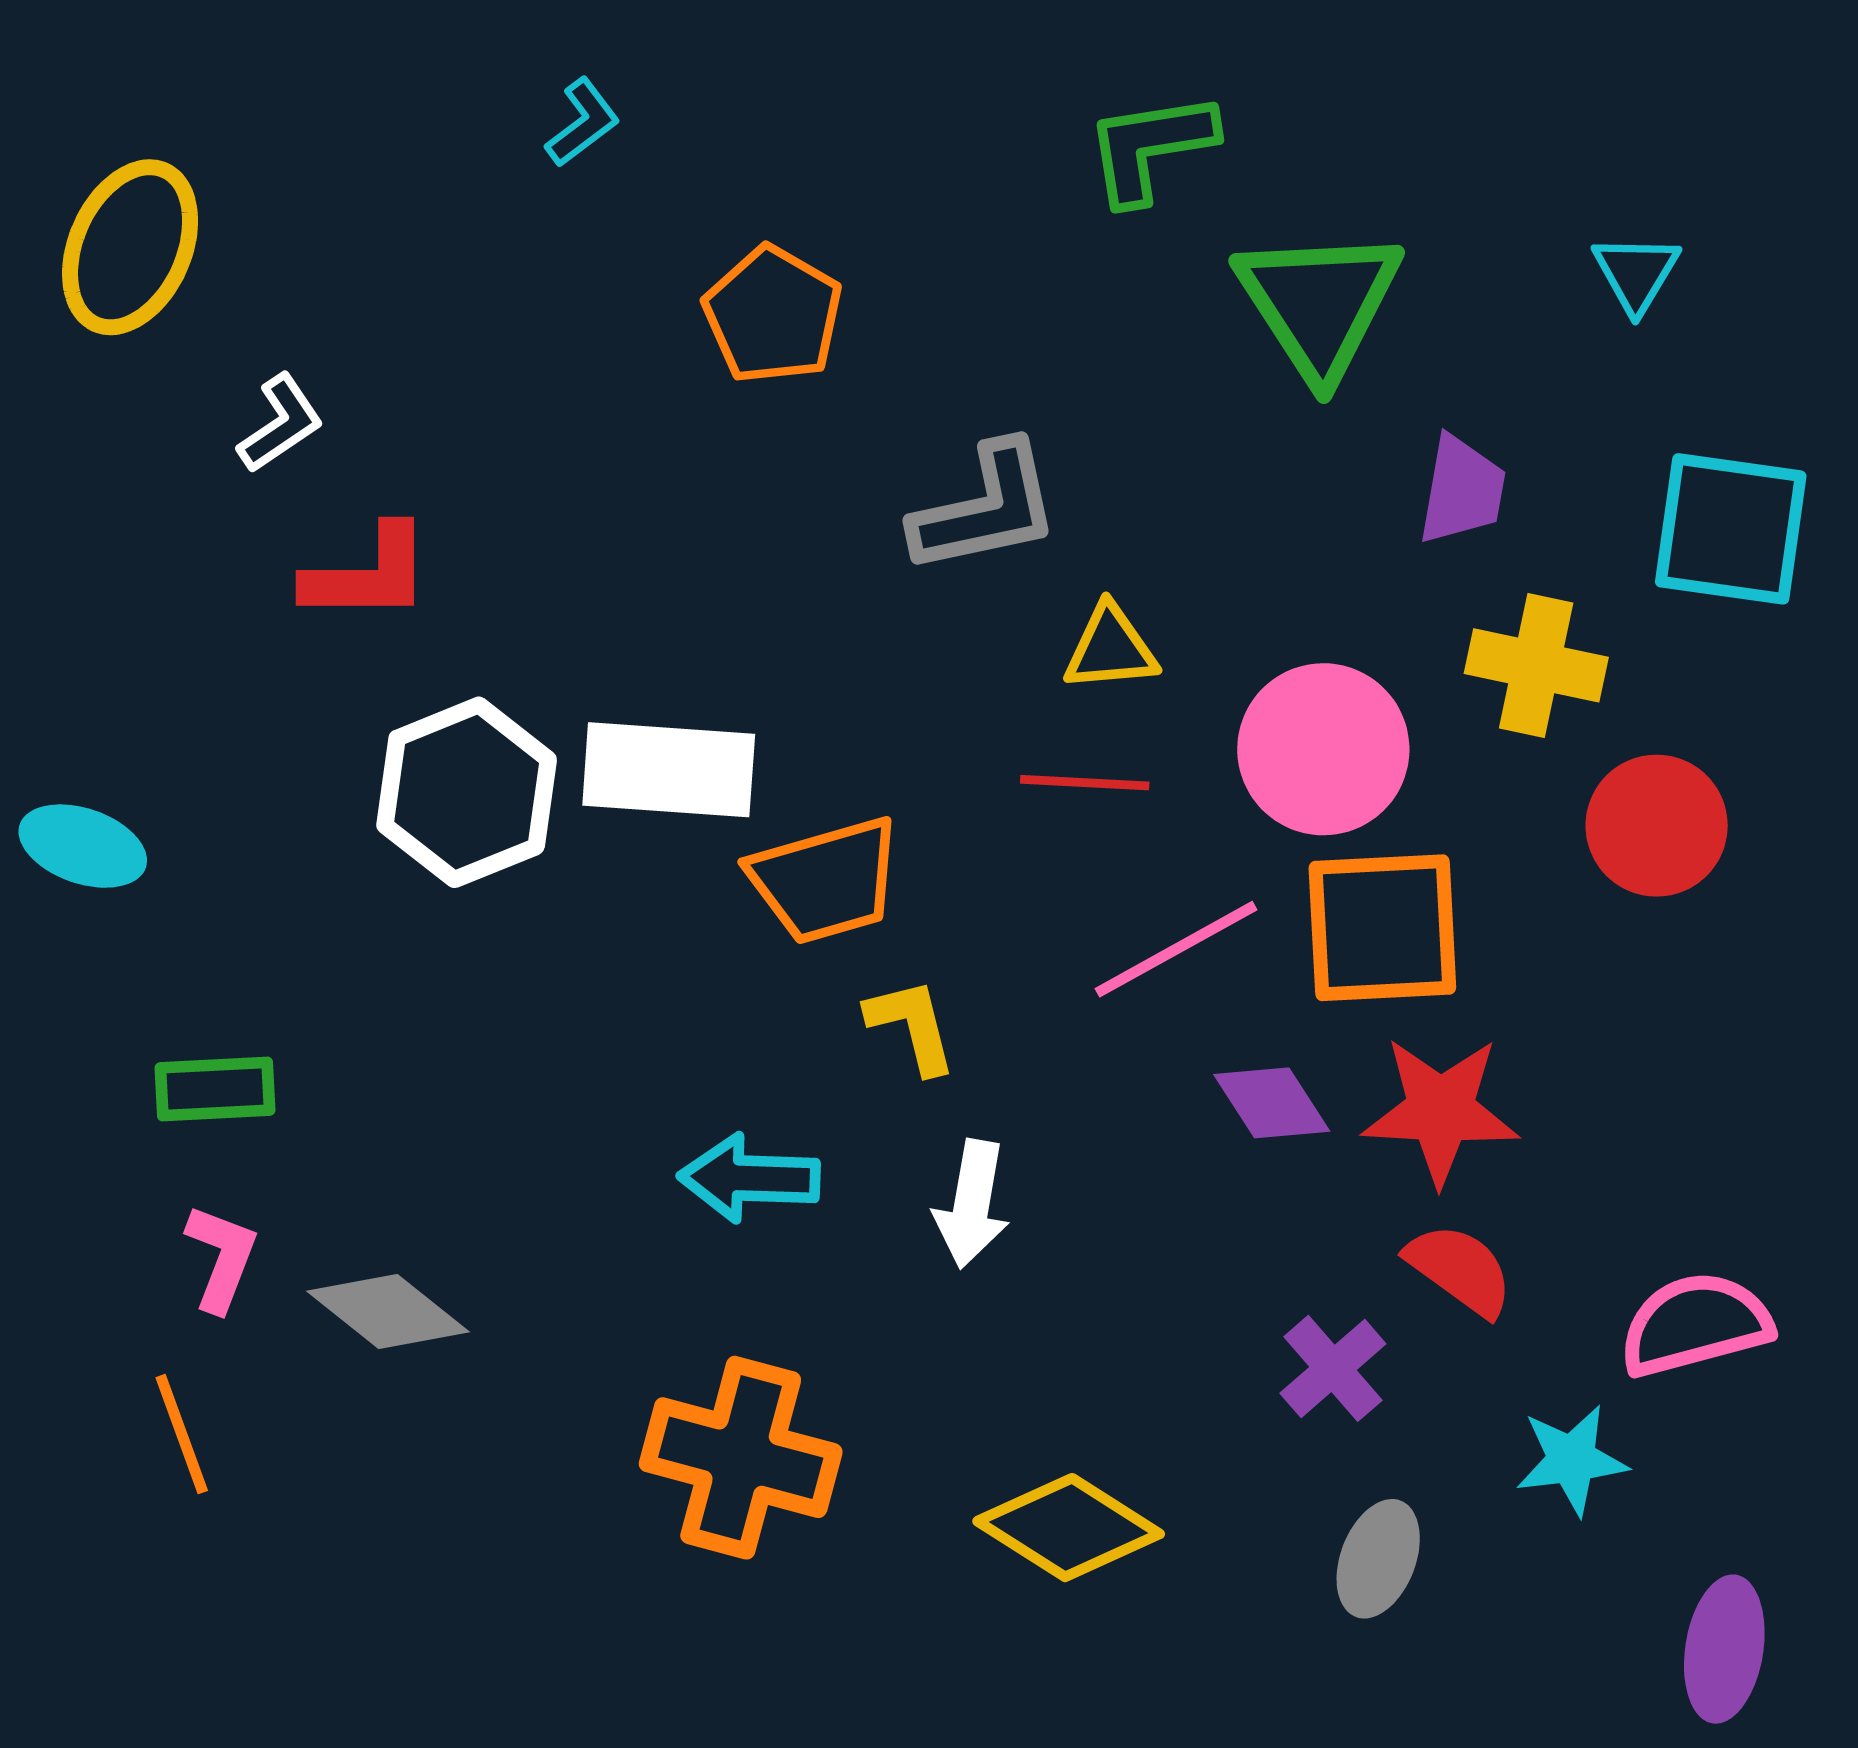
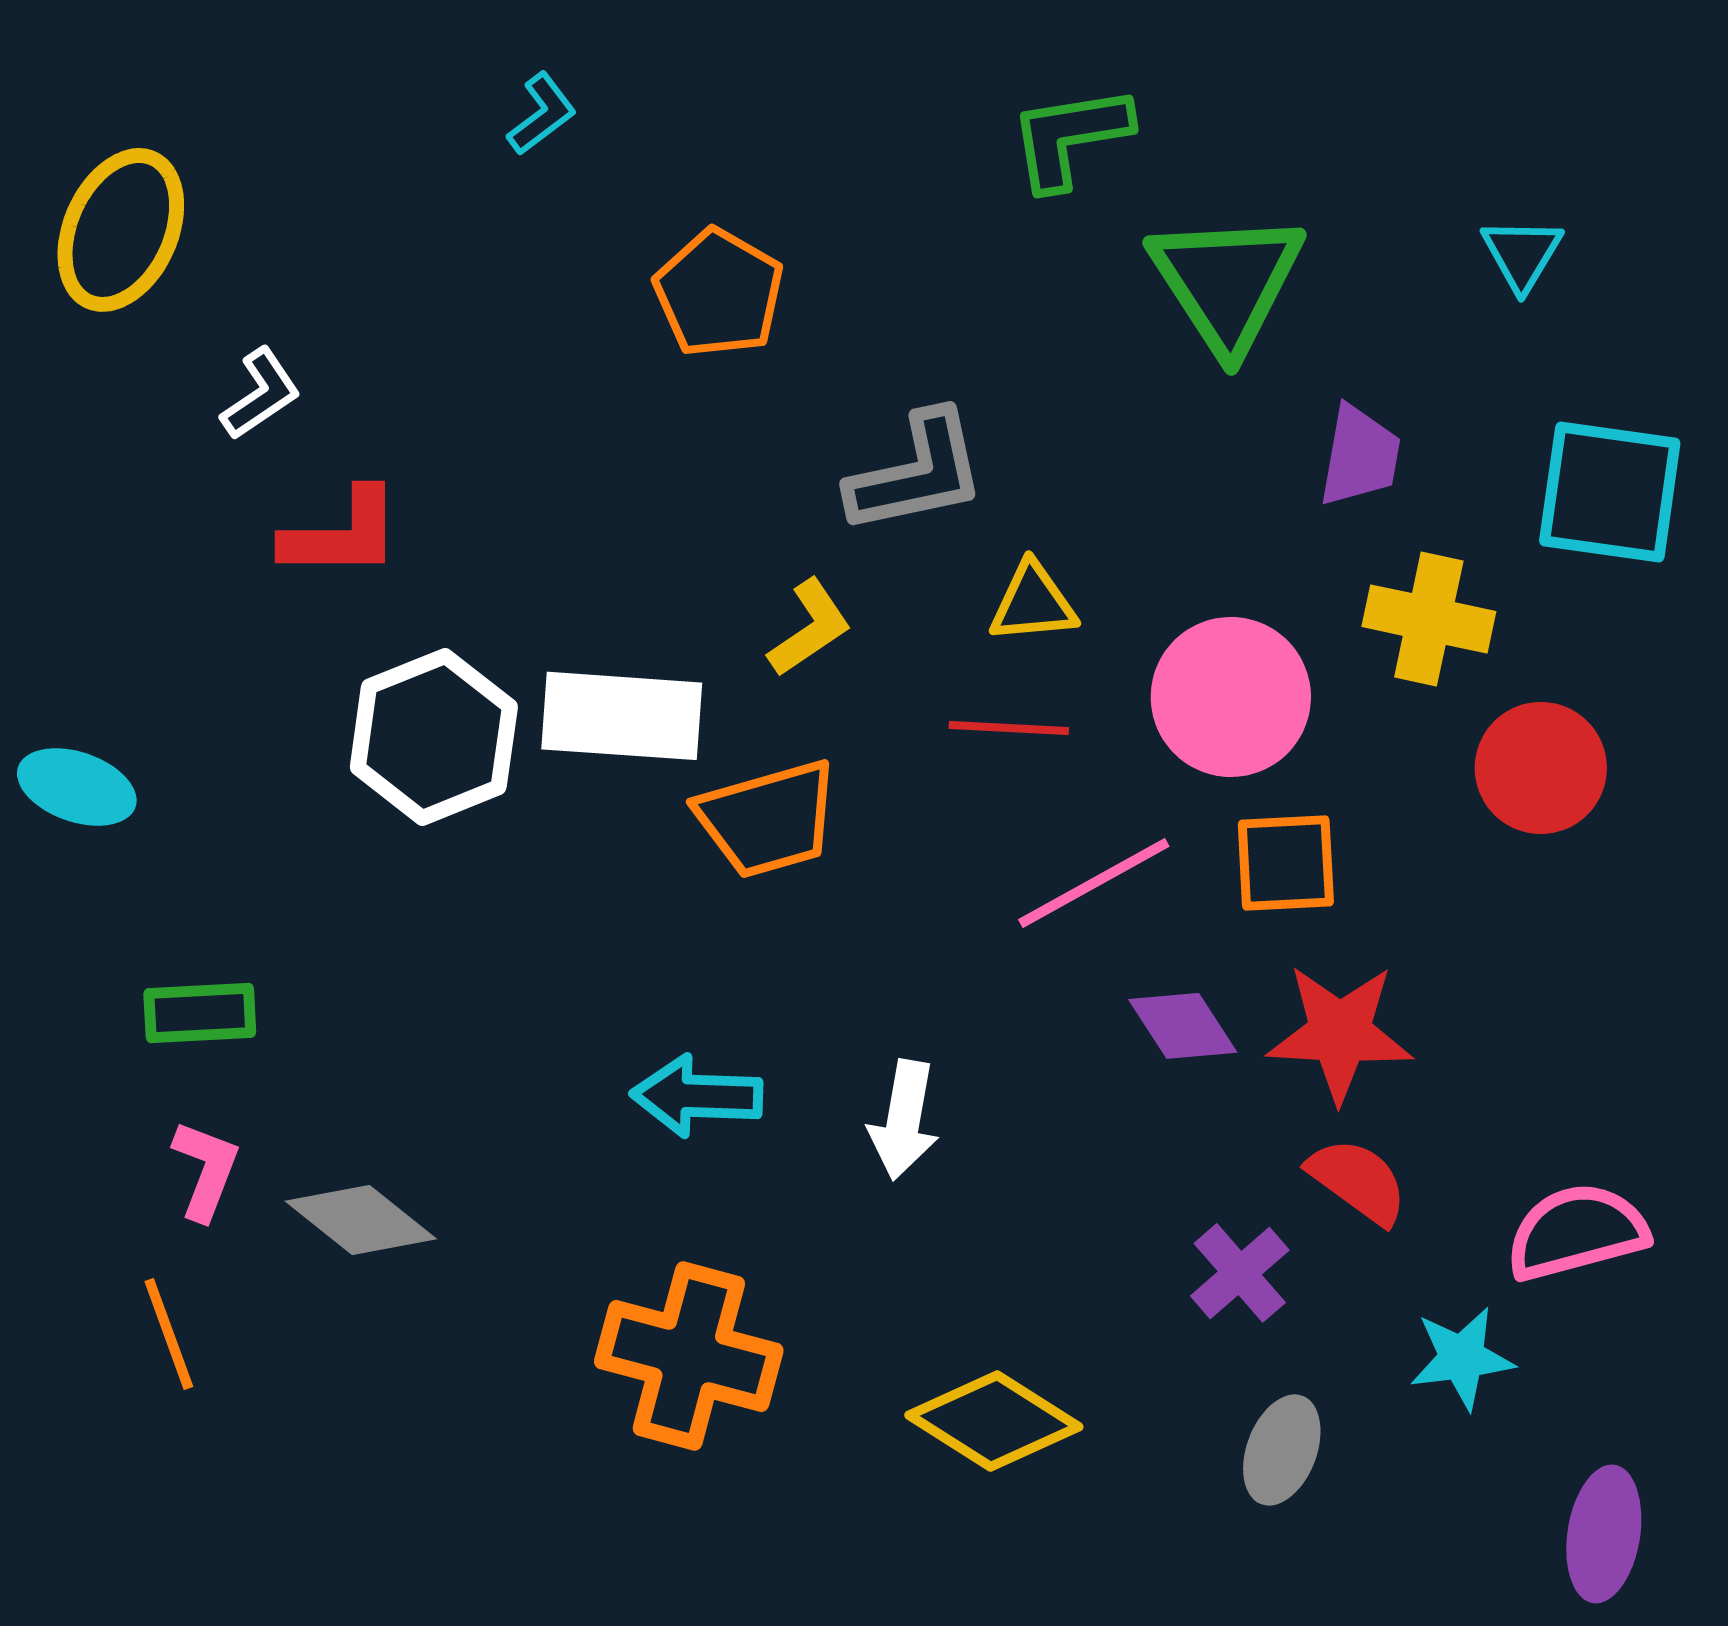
orange square: (1382, 928) -> (1286, 863), size x0.7
yellow L-shape: (912, 1026) -> (810, 628), moved, turned 70

